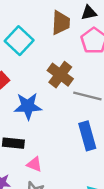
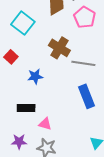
blue star: (28, 106) -> (35, 76), size x0.7

